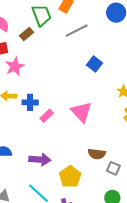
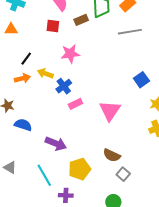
blue square: (95, 64) -> (141, 80), moved
pink star: (15, 66) -> (70, 54), moved
blue cross: (30, 102) -> (64, 86), turned 35

